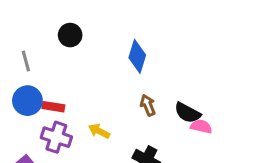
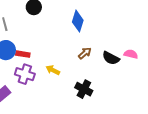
brown arrow: (148, 105) -> (85, 53), turned 72
pink semicircle: (201, 127) -> (131, 54), moved

